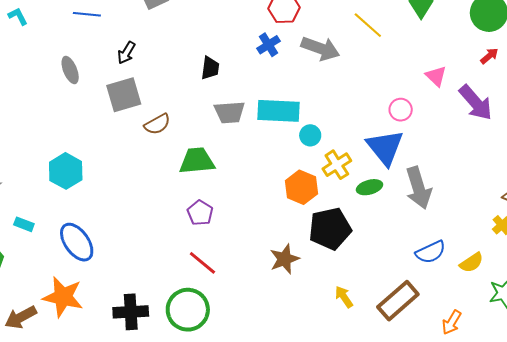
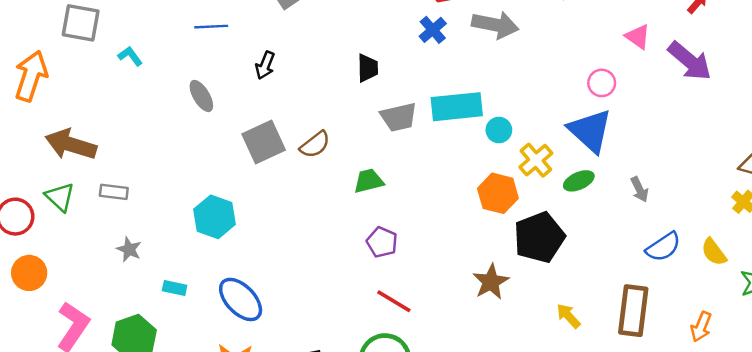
cyan L-shape: (18, 16) -> (130, 56), moved
gray square: (124, 95) -> (264, 142), moved
green trapezoid: (197, 161) -> (369, 181), size x0.7
gray arrow: (418, 188) -> (640, 189), moved, size x0.5
yellow semicircle: (471, 263) -> (714, 252), turned 95
brown rectangle: (398, 301) -> (633, 311), turned -33

